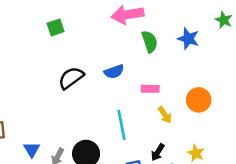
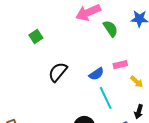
blue semicircle: (114, 72) -> (96, 74), moved

